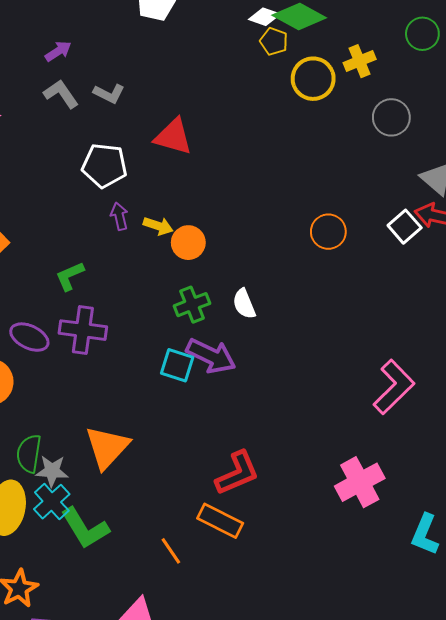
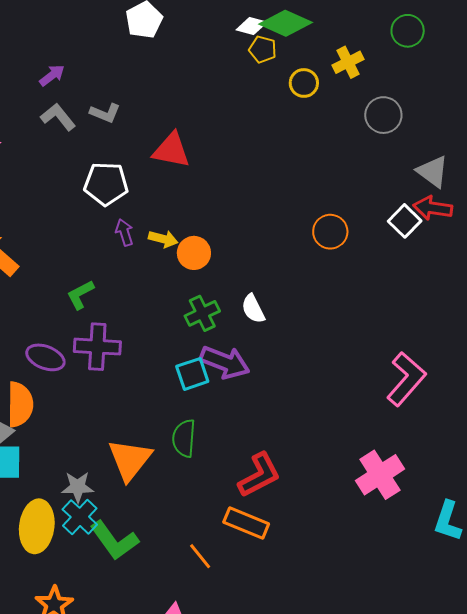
yellow circle: (313, 79) -> (304, 83), size x0.7
cyan square: (177, 365) -> (192, 374), turned -32
green semicircle: (29, 454) -> (184, 438), moved

